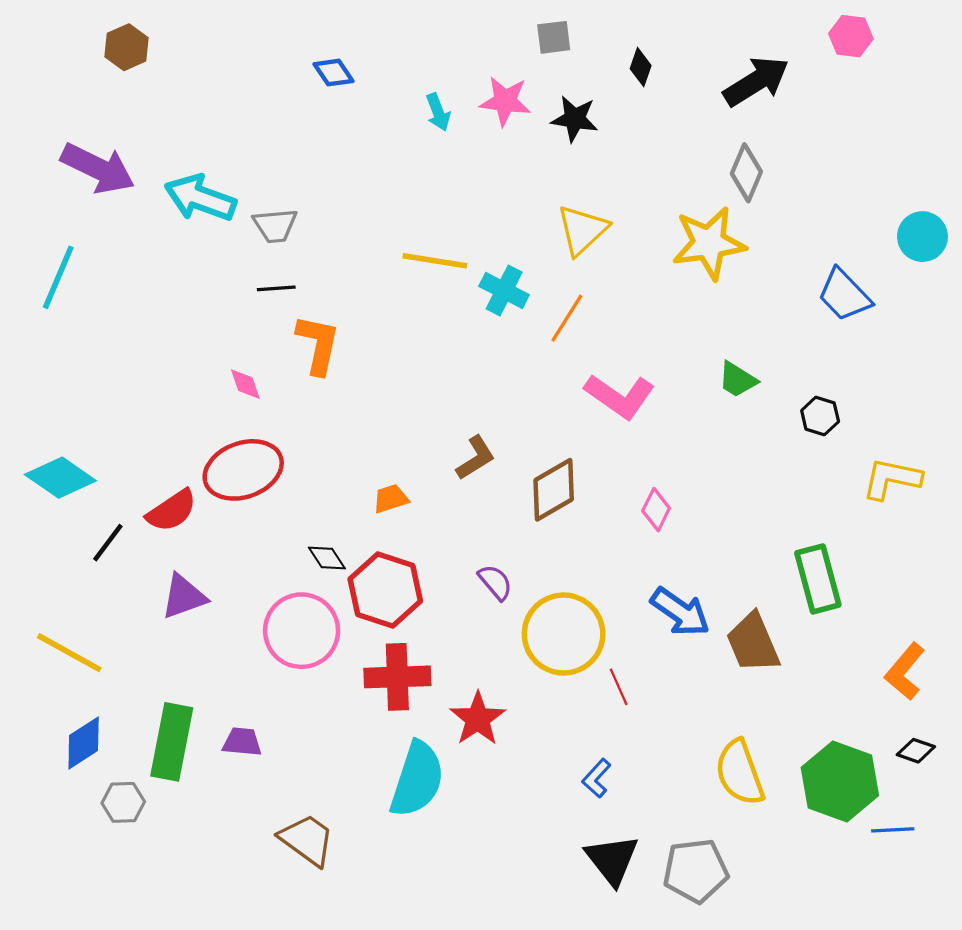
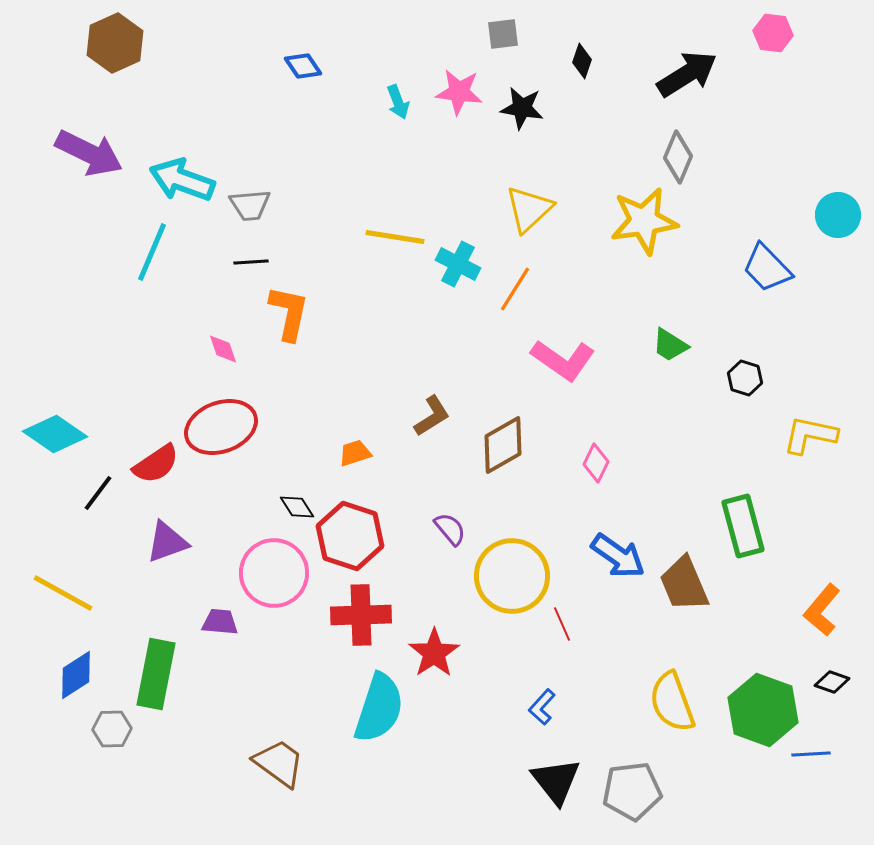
brown hexagon: (127, 47) -> (115, 43), size x1.4
cyan line: (58, 277) -> (152, 252), moved
purple trapezoid: (242, 742) -> (220, 622), moved

